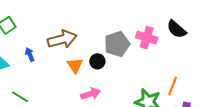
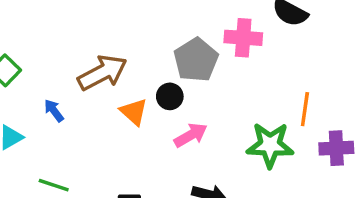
pink arrow: (91, 94) -> (191, 135), moved

